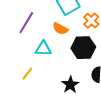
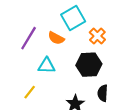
orange semicircle: (60, 29) -> (56, 38), moved

